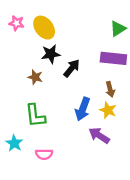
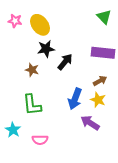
green triangle: (118, 29) -> (104, 17), moved, turned -42
brown arrow: (110, 89) -> (100, 81), turned -104

